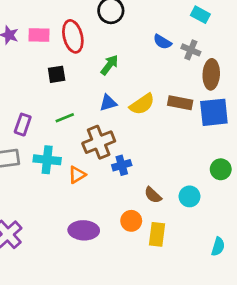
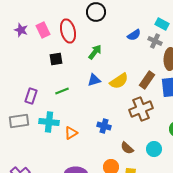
cyan rectangle: (200, 15) -> (162, 24), moved
pink rectangle: (39, 35) -> (43, 30), turned 63
blue semicircle: (162, 42) -> (134, 35), turned -64
brown rectangle: (180, 103) -> (147, 80), turned -66
brown cross: (99, 142) -> (141, 109), moved
blue cross: (122, 165) -> (104, 126), turned 32

